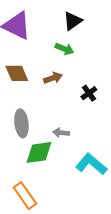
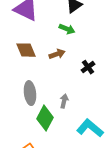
gray arrow: (61, 133) -> (64, 101), turned 96
green diamond: (39, 152) -> (45, 118), turned -55

